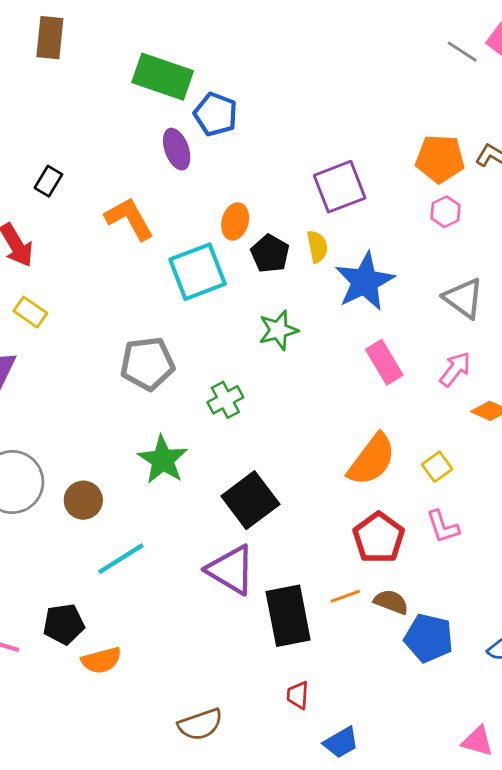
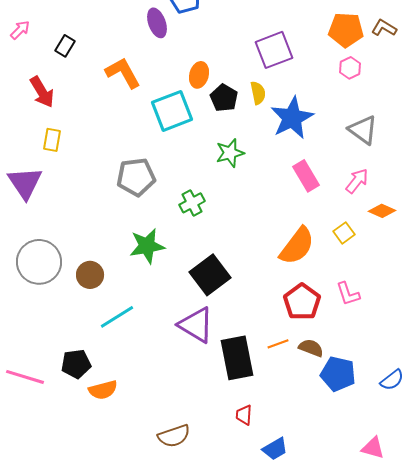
yellow rectangle: (30, 312) -> (52, 140), turned 65
green star: (163, 460) -> (147, 246), turned 30
yellow square: (437, 467) -> (344, 233), moved

